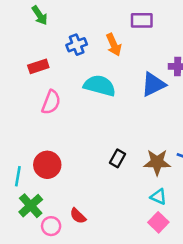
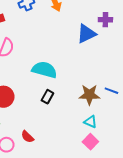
cyan semicircle: (100, 86) -> (44, 70), moved
black rectangle: (118, 158) -> (47, 97), moved

